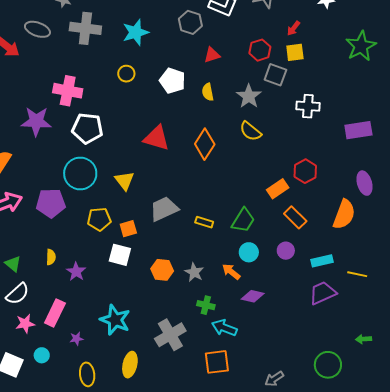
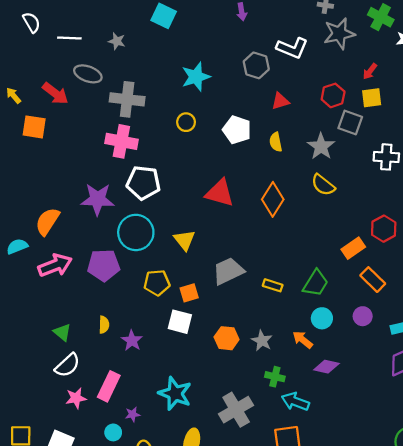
gray cross: (85, 28) -> (127, 99), moved
purple star: (36, 121) -> (98, 199), moved
cyan circle: (42, 355) -> (113, 432), moved

